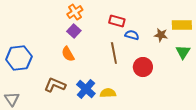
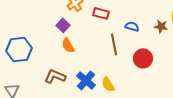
red rectangle: (117, 21) -> (101, 13), moved
purple square: (74, 31) -> (63, 25), moved
yellow semicircle: (108, 93) -> (108, 84), turned -119

